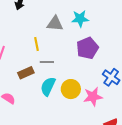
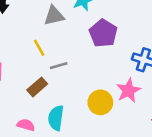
cyan semicircle: (48, 86) -> (56, 118), moved
yellow circle: (71, 89) -> (100, 102), moved

